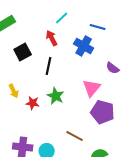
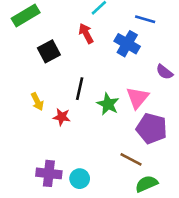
black line: (49, 66) -> (80, 89), moved
green star: (56, 96) -> (108, 104), moved
brown line: (75, 136) -> (131, 159), moved

